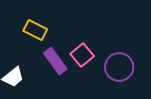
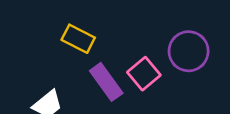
purple circle: (119, 67) -> (189, 51), moved

